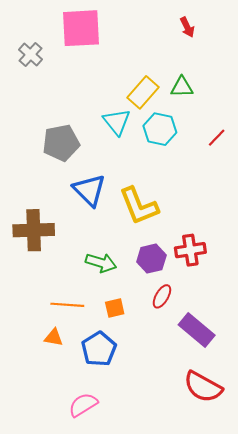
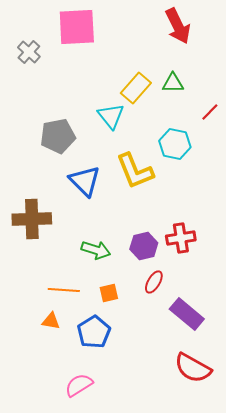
red arrow: (187, 27) -> (178, 26), size x1.8
cyan hexagon: (160, 129) -> (175, 144), moved
red line: (217, 138) -> (210, 112), moved
yellow L-shape: (139, 206) -> (135, 171), moved

